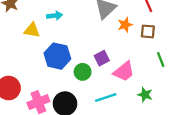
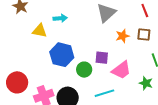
orange star: (125, 25) -> (123, 36), moved
purple square: (102, 58) -> (102, 58), turned 32
green star: (145, 95) -> (146, 83), moved

